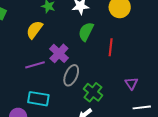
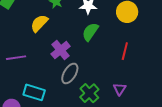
red line: (111, 47) -> (125, 51), moved
purple line: (35, 65) -> (16, 58), moved
purple triangle: (131, 83) -> (120, 89), moved

